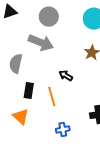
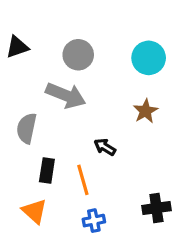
blue cross: (63, 130) -> (94, 221), moved

